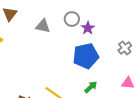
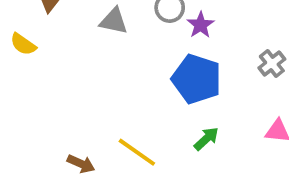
blue pentagon: (86, 56) -> (197, 79), turned 30

